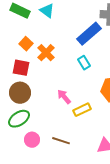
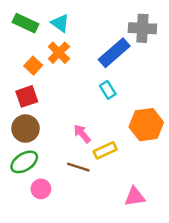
orange cross: (46, 53) -> (59, 53), moved
red square: (21, 68) -> (27, 96), turned -30
brown line: (61, 141) -> (78, 167), moved

